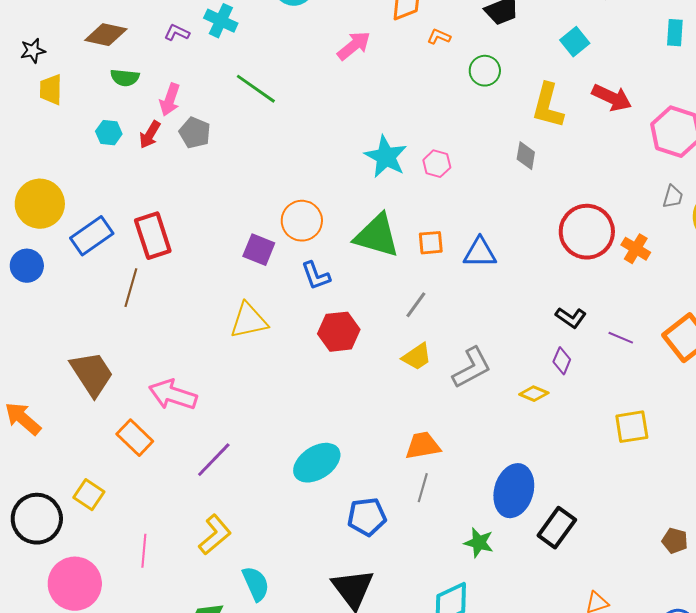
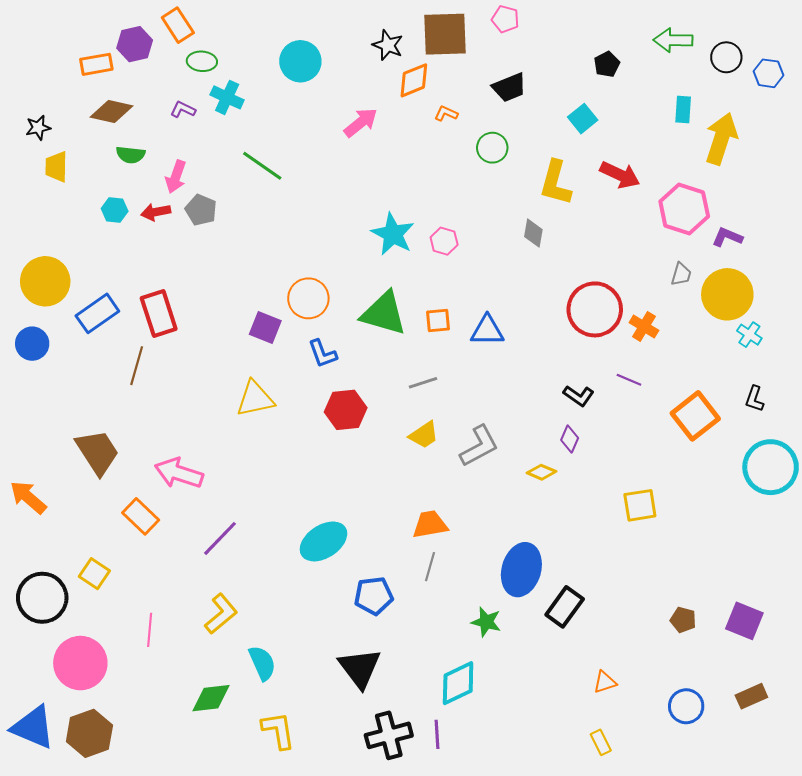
red arrow: (150, 135) -> (156, 212), turned 48
gray line: (416, 305) -> (423, 383), turned 36
purple line: (621, 338) -> (629, 380), moved

